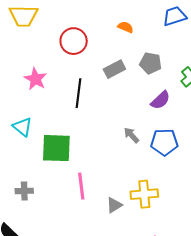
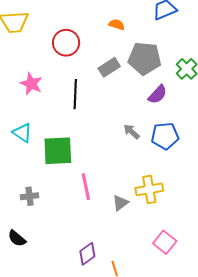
gray pentagon: (150, 63) -> (145, 58), size x1.5

